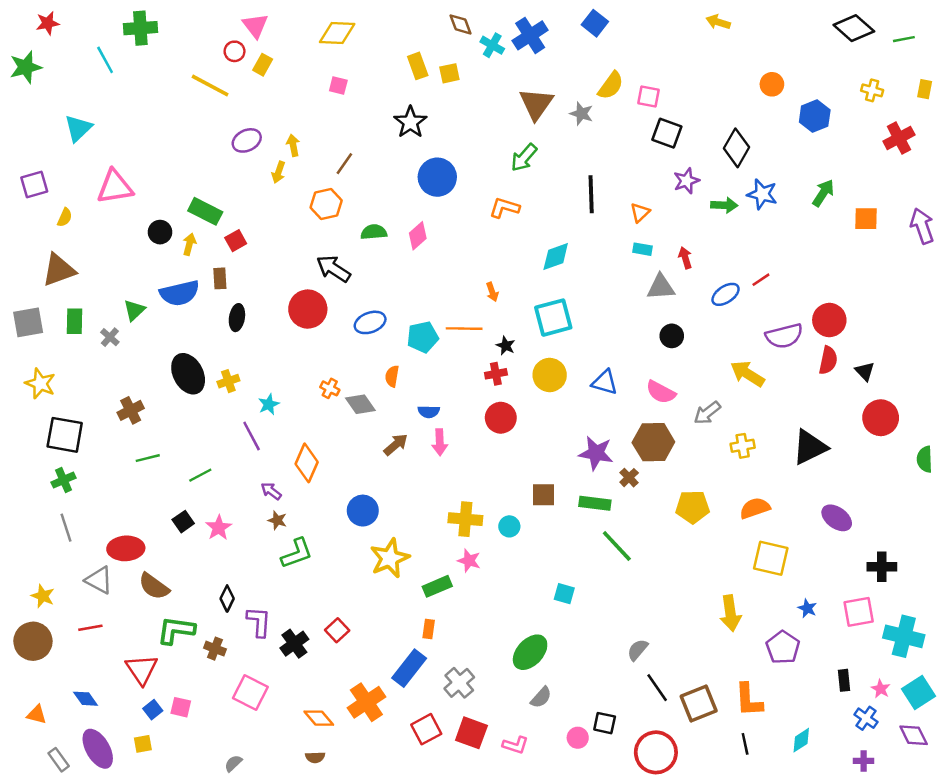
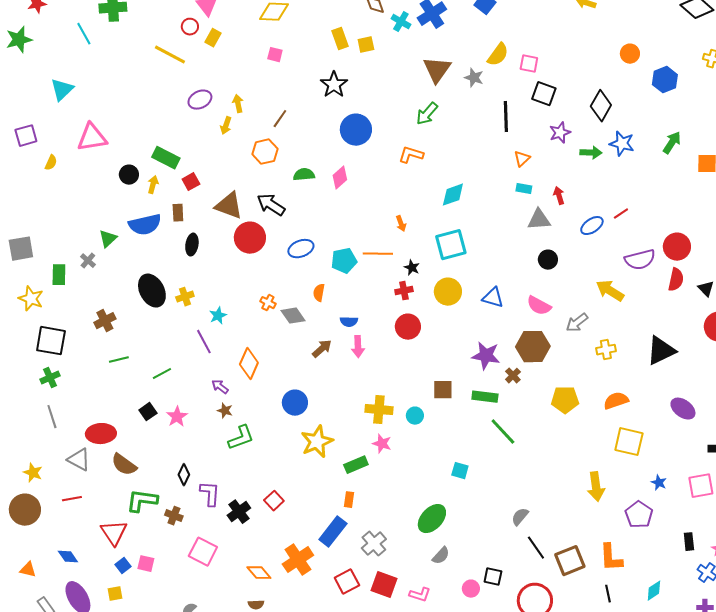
black line: (591, 194) -> (506, 117), moved
brown triangle: (59, 270) -> (229, 206), moved, turned 40
green rectangle: (75, 321) -> (59, 275), moved

